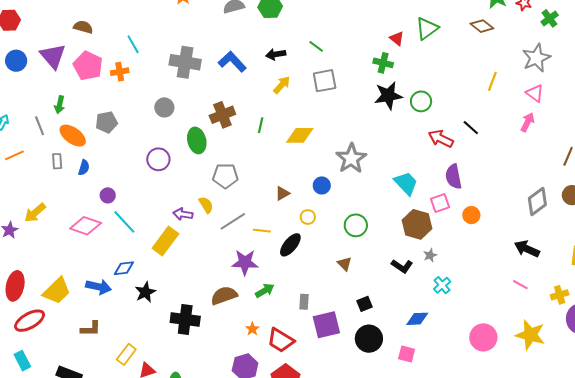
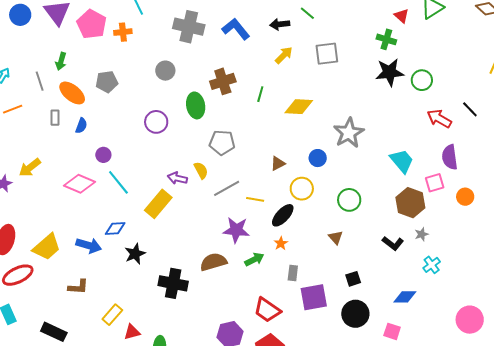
green line: (316, 46) -> (307, 13), moved
yellow circle: (308, 217) -> (302, 189), size x1.5
orange star: (252, 329) -> (281, 243), moved

